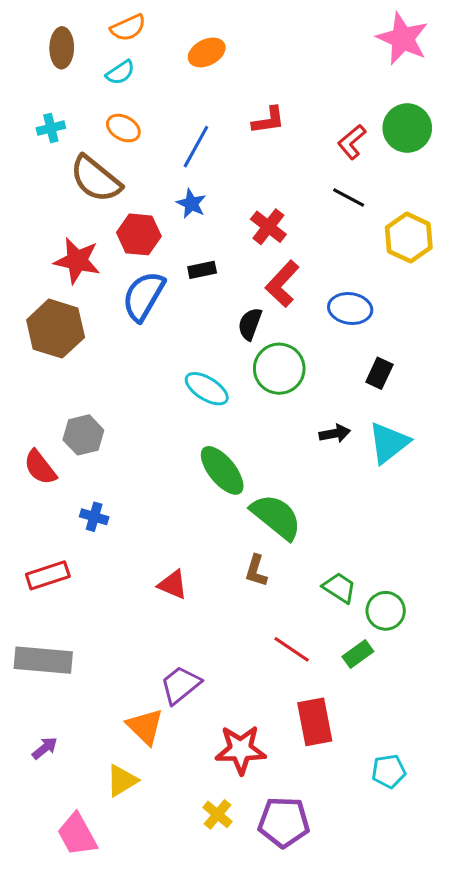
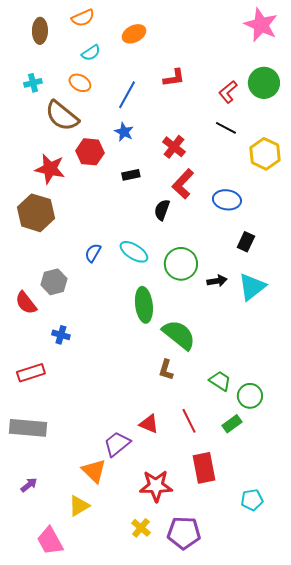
cyan semicircle: (120, 72) -> (91, 53), moved
blue semicircle: (143, 296) -> (93, 253), moved, size x0.6
green circle: (279, 369) -> (181, 264), moved
green ellipse: (222, 470) -> (144, 305), turned 32
red triangle: (173, 585) -> (149, 424), moved
red line: (292, 649) -> (189, 421), turned 30

